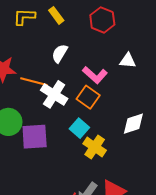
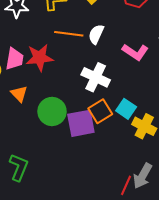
orange line: (34, 82) -> (69, 34), moved
orange square: (88, 97) -> (100, 111), moved, turned 30

